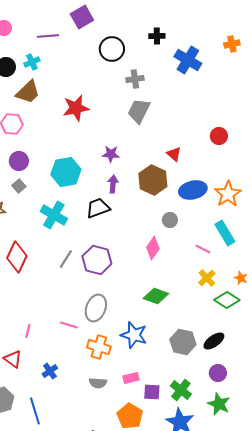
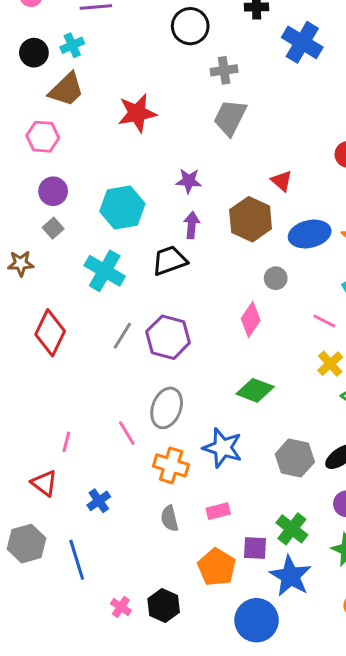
pink line: (69, 325) -> (127, 433), turned 42
gray semicircle: (98, 383) -> (170, 519), turned 72
purple square: (152, 392) -> (255, 548), moved

